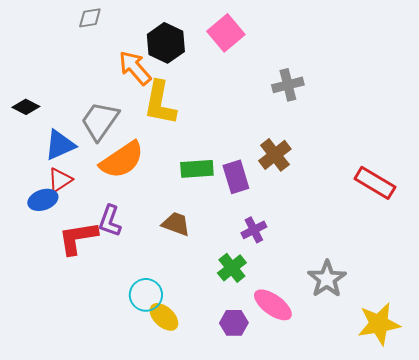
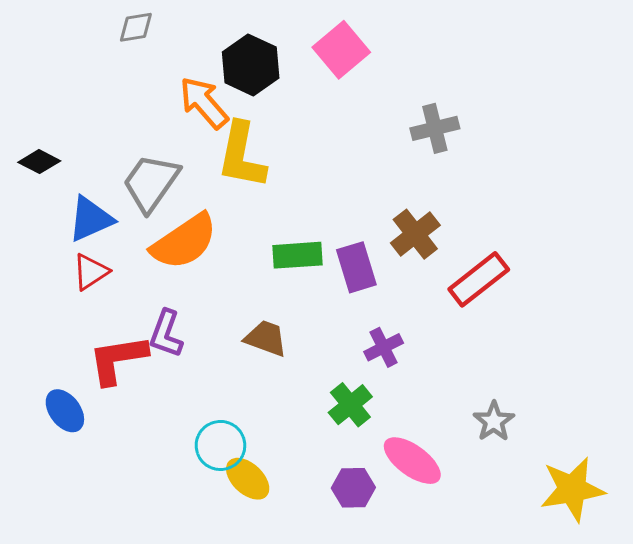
red rectangle: (375, 183) -> (479, 279), moved, turned -69
blue ellipse: (43, 200) -> (65, 411), moved, turned 72
gray star: (327, 279) -> (494, 421), size x0.7

